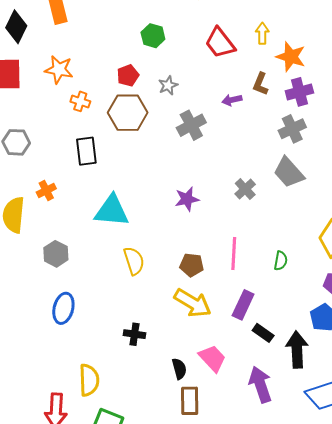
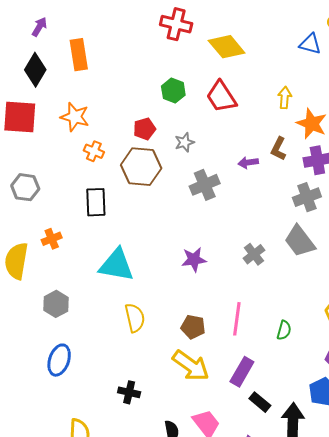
red trapezoid: (220, 43) -> (221, 97), moved

